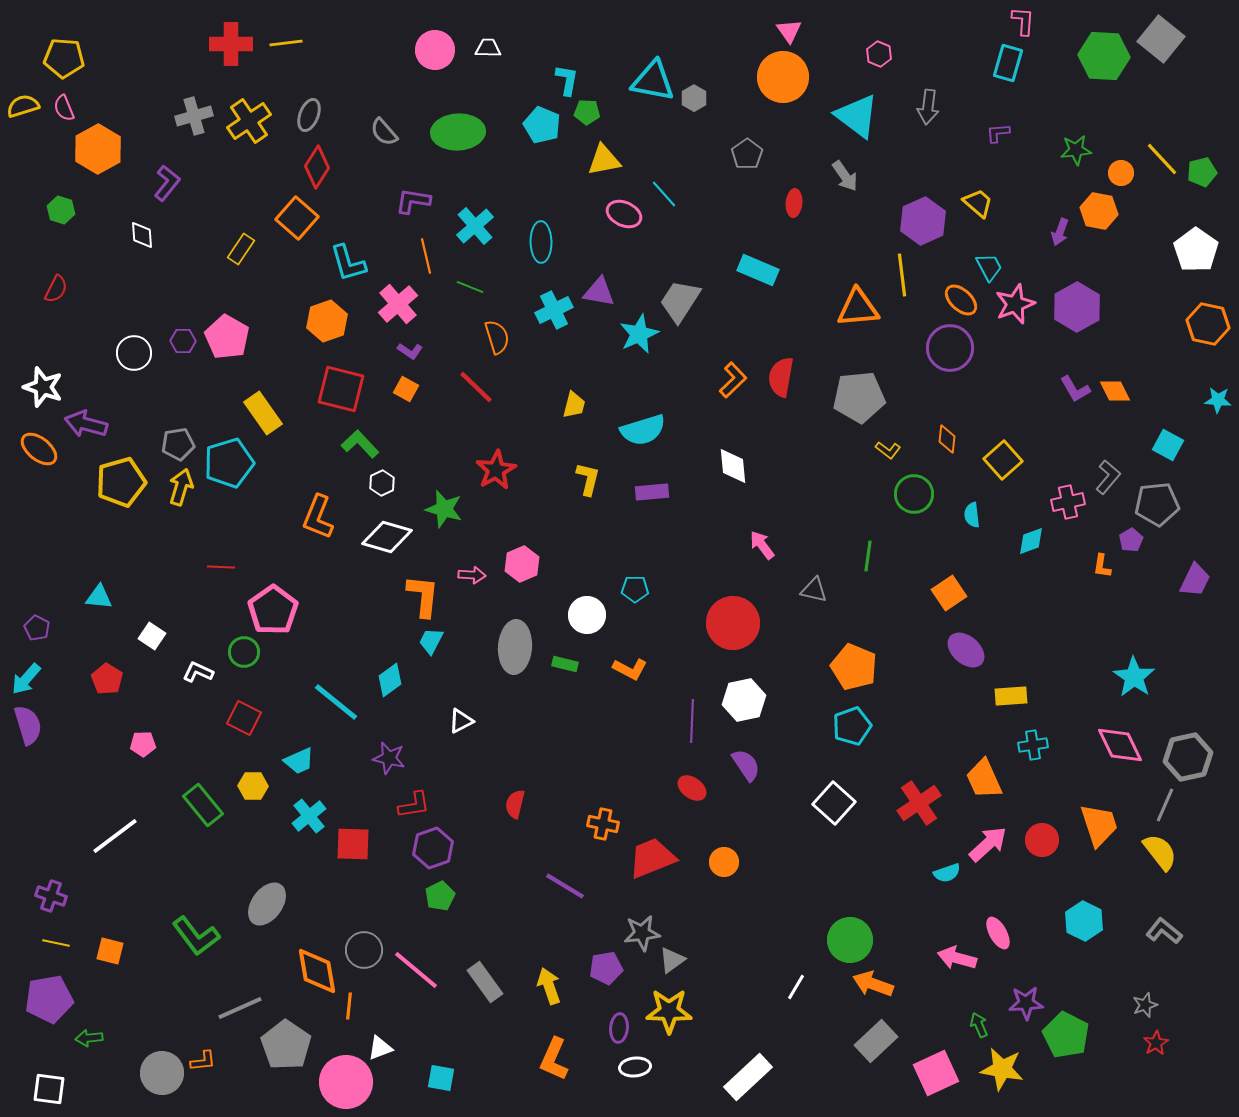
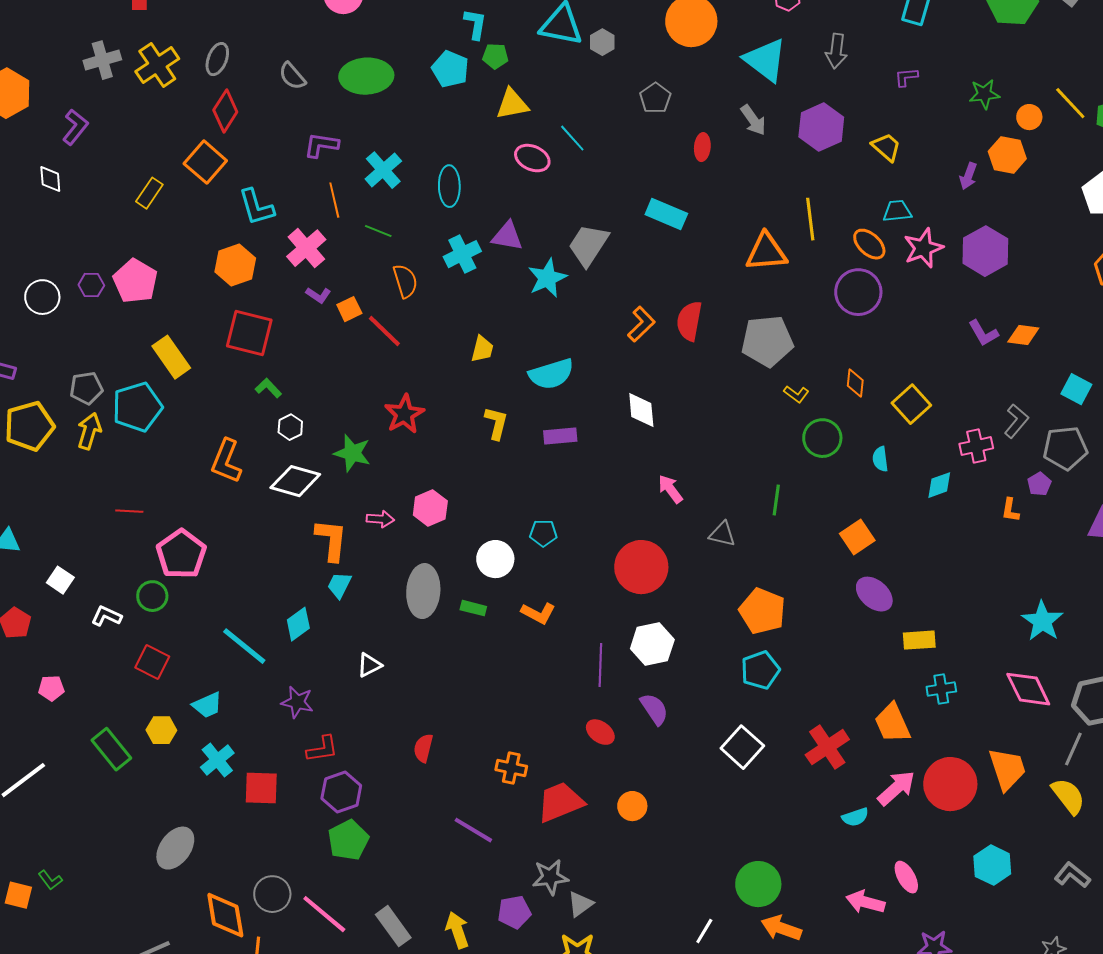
purple hexagon: (923, 221) -> (821, 127), moved
cyan trapezoid: (989, 267) -> (897, 211), turned -68
orange square: (406, 389) -> (349, 309), moved, turned 35
orange diamond: (1115, 391) -> (1023, 335), turned -56
green L-shape: (360, 444) -> (268, 388), size x0.7
red circle: (1042, 840) -> (950, 784), size x1.6
green pentagon: (440, 896) -> (348, 840), size x1.4
green L-shape: (196, 936) -> (50, 880), moved, size x0.5

